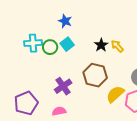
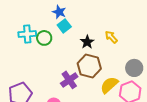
cyan square: (67, 44) -> (64, 26), moved
black star: (101, 45) -> (87, 42), moved
purple cross: (63, 86) -> (69, 80), moved

